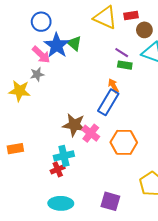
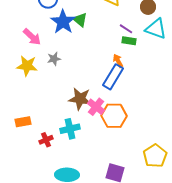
pink arrow: (41, 55) -> (32, 37), moved
gray star: (37, 74) -> (54, 59), moved
orange hexagon: (124, 142) -> (114, 116), moved
red cross: (58, 169) -> (46, 140), moved

